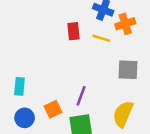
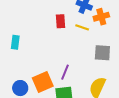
cyan rectangle: (20, 86) -> (15, 42), moved
orange square: (53, 109) -> (43, 82), size x1.5

